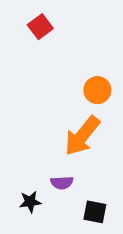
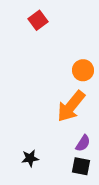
purple semicircle: (62, 183) -> (83, 143), moved, turned -54

